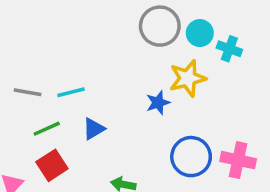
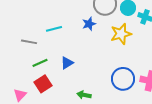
cyan line: (71, 92) -> (54, 29), moved
blue star: (158, 103) -> (89, 24), moved

